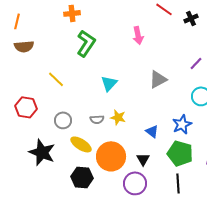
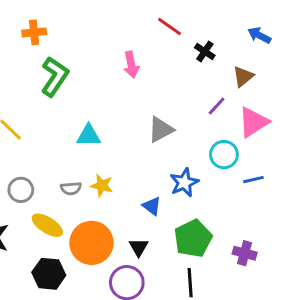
black cross: (191, 18) -> (205, 52), moved, turned -32
cyan triangle: (109, 83) -> (89, 135), turned 48
blue star: (182, 124) -> (184, 183), moved
green pentagon: (180, 153) -> (193, 238), turned 30

